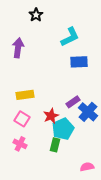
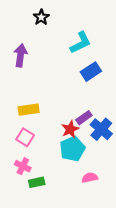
blue rectangle: (79, 62) -> (91, 72), turned -30
red star: (51, 116) -> (70, 129), moved
green rectangle: (55, 145) -> (37, 182), moved, turned 64
pink semicircle: (87, 167) -> (90, 178), moved

